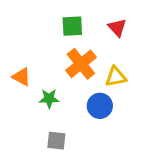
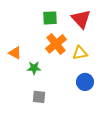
red triangle: (117, 28) -> (81, 19), size x1.5
blue circle: (100, 106) -> (85, 82), moved

